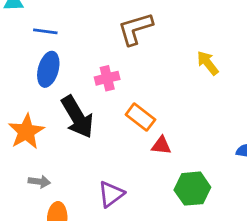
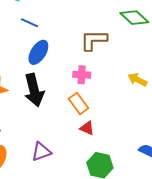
yellow arrow: (208, 63) -> (138, 80), turned -42
blue ellipse: (48, 69) -> (38, 52), moved
pink cross: (107, 78) -> (82, 75), moved

